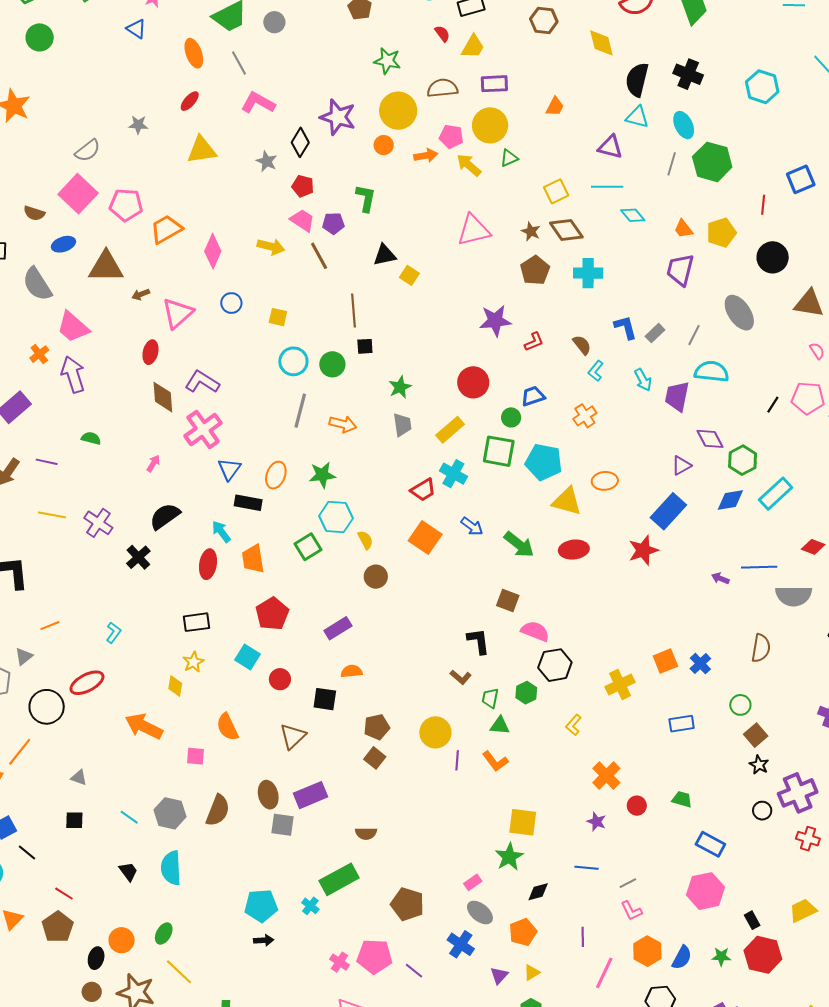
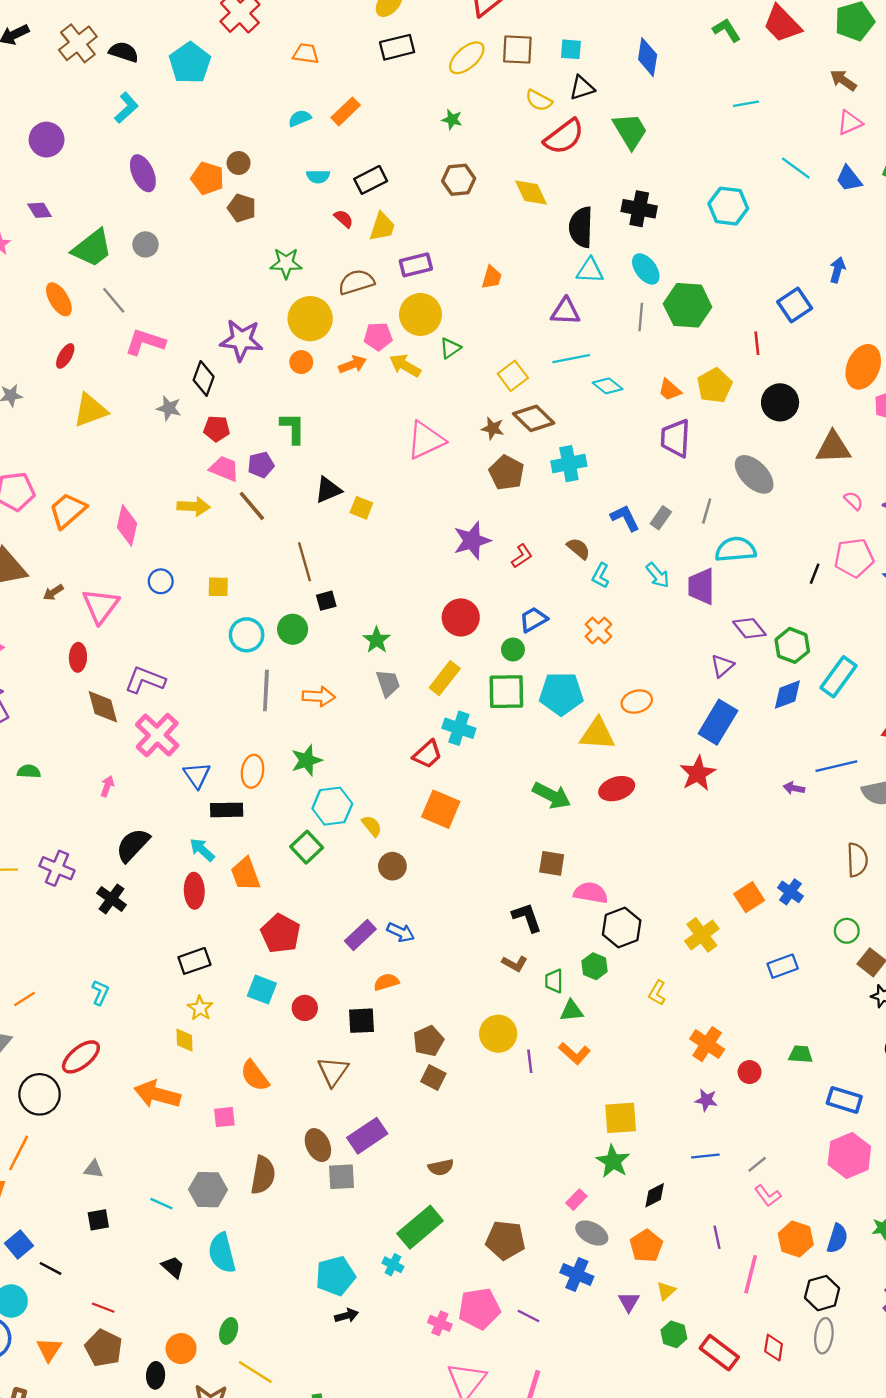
blue arrow: (472, 526) -> (401, 932), moved

